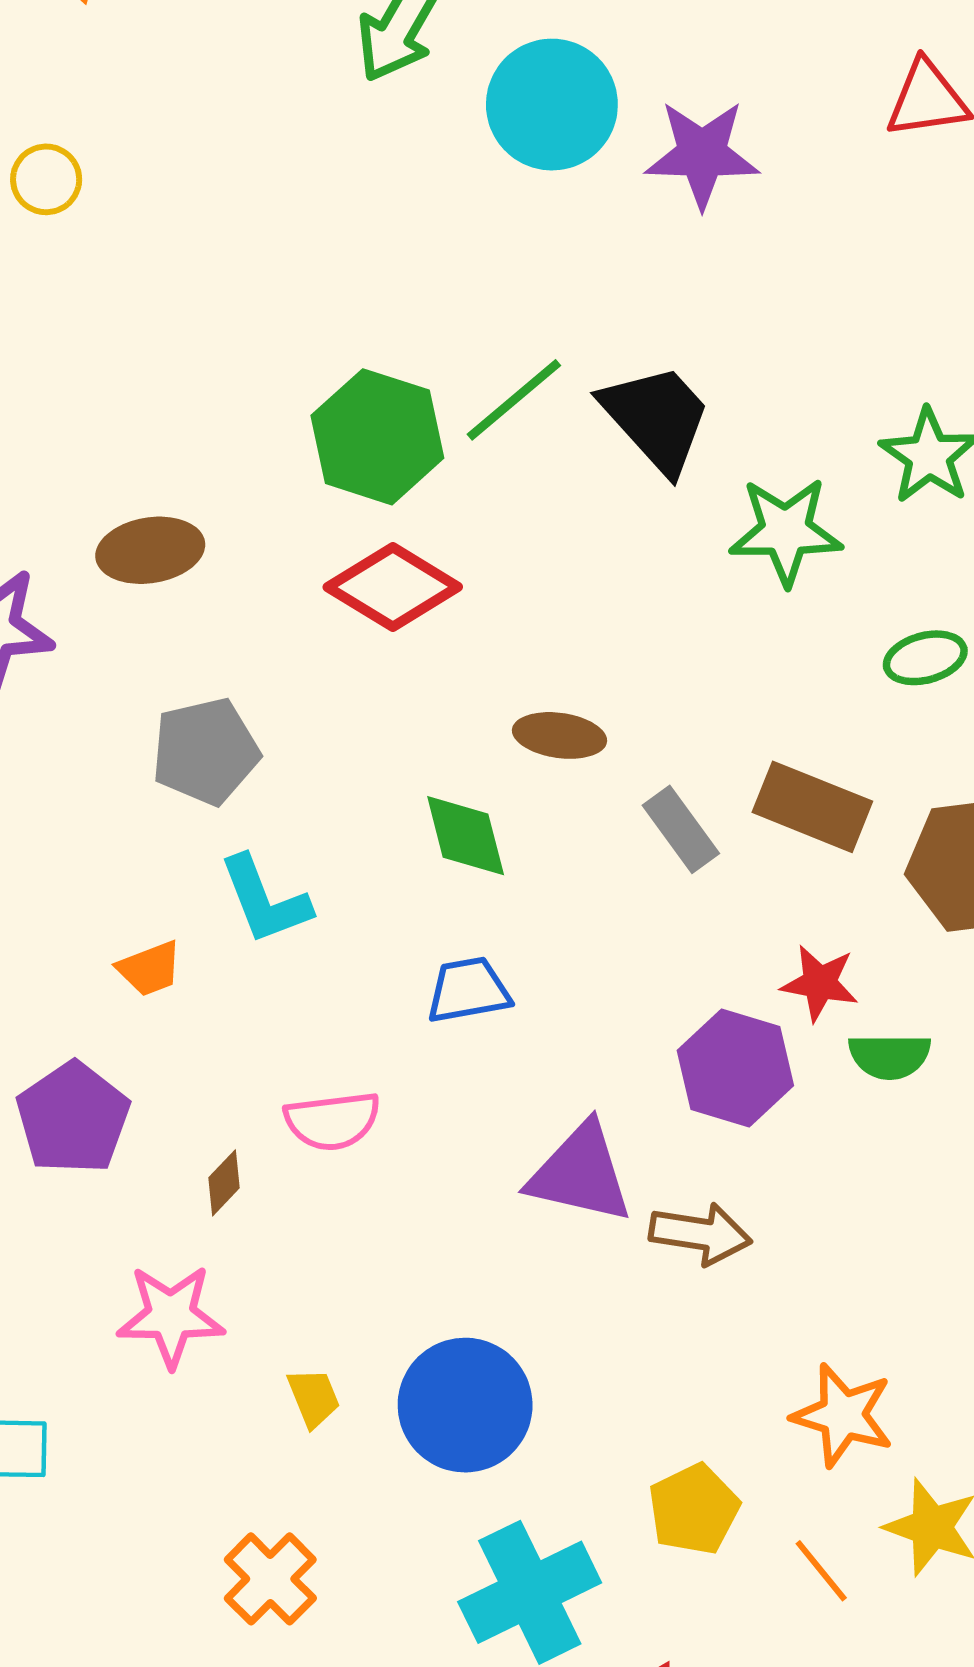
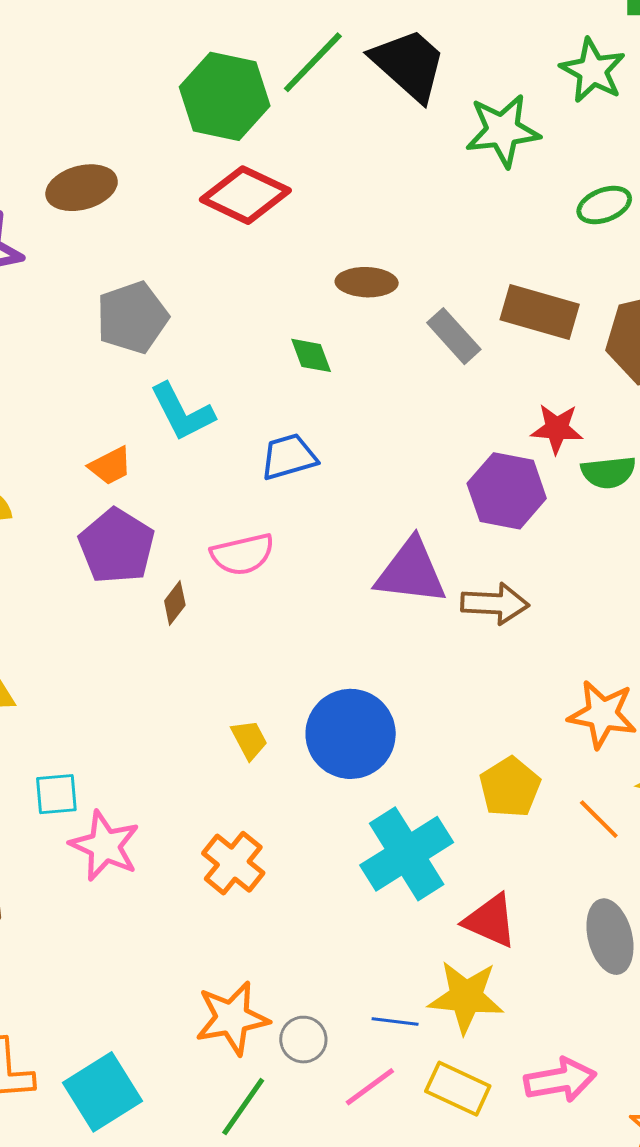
green diamond: (466, 836) -> (311, 355), size x0.7
blue trapezoid: (468, 990) -> (289, 457), moved
purple pentagon: (73, 1118) -> (117, 546), moved
pink star: (171, 1316) -> (105, 846), moved, turned 30

